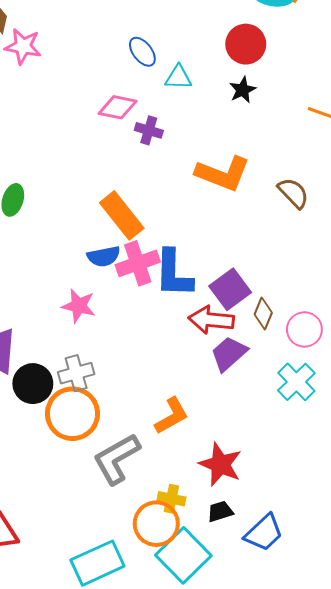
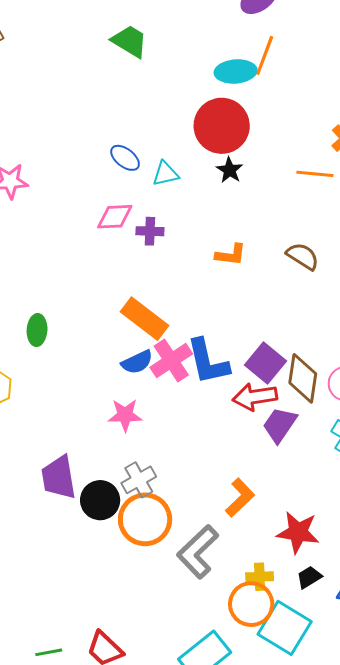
red circle: (246, 44) -> (222, 126), size x1.4
orange L-shape: (223, 174) -> (231, 255), size x0.6
brown diamond: (263, 314) -> (303, 378), size x1.6

